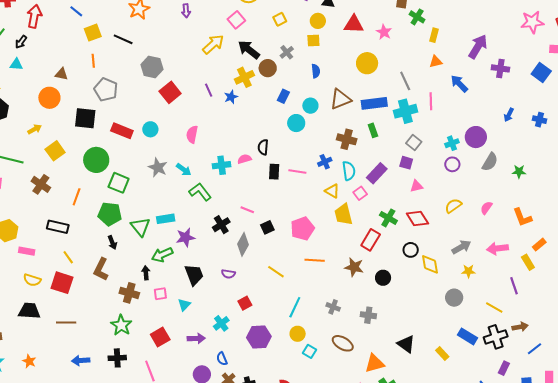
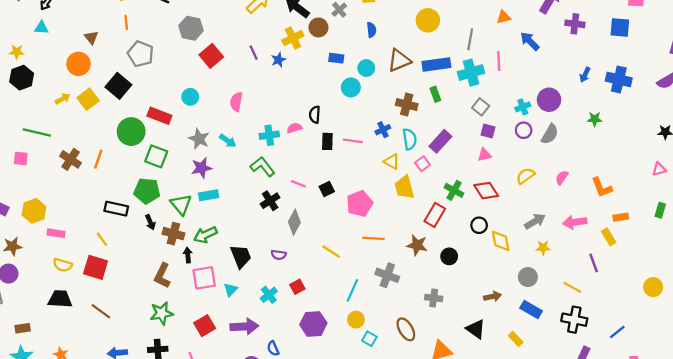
blue square: (541, 72) -> (620, 28), turned -30
brown triangle: (61, 74) -> (91, 38), turned 40
gray line: (405, 81) -> (470, 39), turned 36
blue rectangle: (283, 96) -> (336, 58), turned 72
black square: (85, 118) -> (118, 86), turned 35
blue cross: (539, 120) -> (619, 79), size x1.6
red rectangle: (122, 131) -> (159, 116), moved
yellow square: (55, 151) -> (88, 99), moved
gray semicircle: (490, 162) -> (550, 134), moved
purple square: (406, 163) -> (488, 131), moved
green star: (519, 172) -> (595, 119), moved
green L-shape: (200, 192) -> (263, 167), moved
orange line: (77, 197) -> (98, 159), moved
black rectangle: (58, 227) -> (116, 209), moved
black square: (267, 227) -> (327, 189), moved
purple star: (185, 237) -> (202, 168), moved
orange rectangle: (539, 245) -> (621, 217), turned 32
brown L-shape: (101, 269) -> (162, 276), moved
brown cross: (129, 293) -> (173, 234), moved
pink square: (160, 294) -> (204, 278), size x1.6
gray cross: (333, 307) -> (387, 275), moved, size x1.5
brown line: (66, 322) -> (101, 311), turned 36
cyan cross: (221, 323) -> (269, 295), moved
green star: (121, 325) -> (162, 313), turned 30
brown arrow: (520, 327) -> (493, 297), moved
blue rectangle: (467, 336) -> (531, 309), moved
black cross: (496, 337) -> (574, 320), turned 30
purple arrow: (196, 338) -> (244, 327), size x1.4
brown ellipse: (343, 343) -> (406, 329), turned 30

